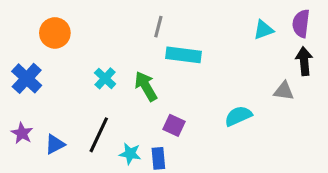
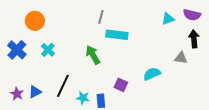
purple semicircle: (301, 24) -> (192, 15), turned -84
cyan cross: (105, 78) -> (48, 50), moved
purple square: (174, 125) -> (121, 85), moved
purple star: (22, 133) -> (17, 94), moved

